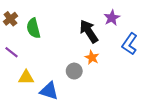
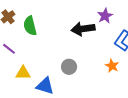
black arrow: (89, 31) -> (83, 29), turned -65
orange star: (92, 57) -> (112, 66), moved

